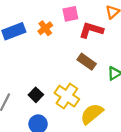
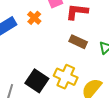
black square: (36, 95) -> (37, 81), size x1.6

